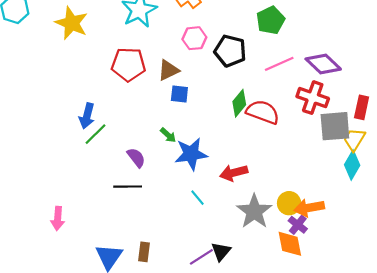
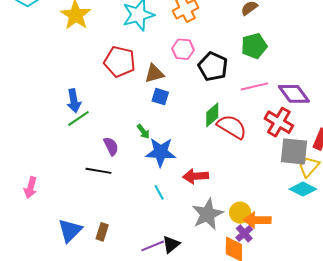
blue arrow: (87, 116) -> (74, 101), turned -35
cyan diamond: (352, 165) -> (303, 189), turned 76

